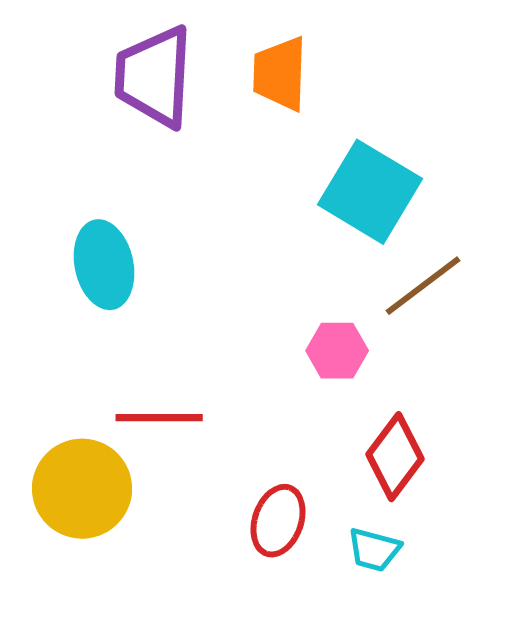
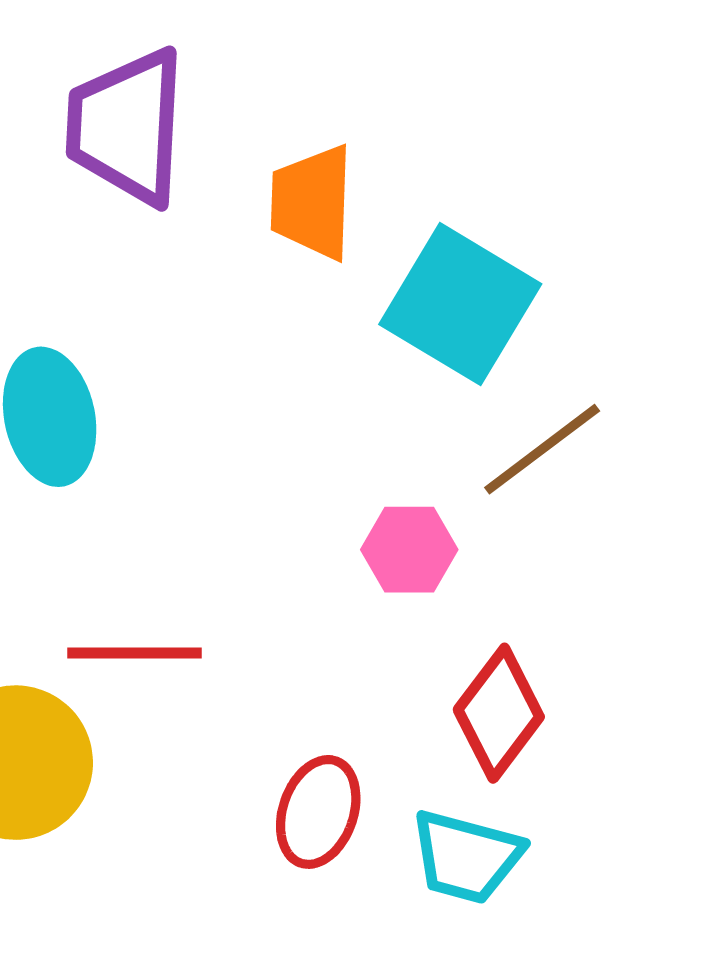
orange trapezoid: (280, 74) -> (312, 202), moved
cyan trapezoid: (374, 550) -> (466, 857), size x1.4

